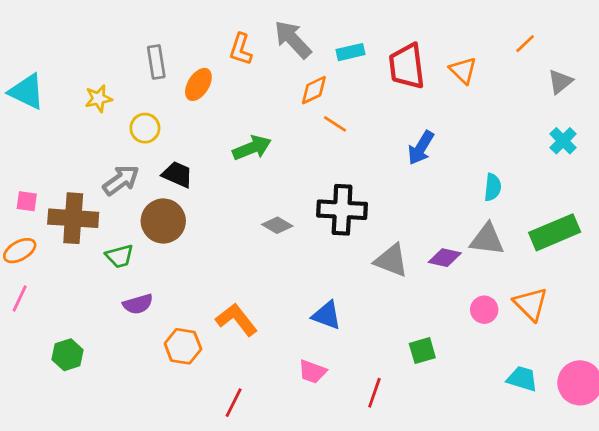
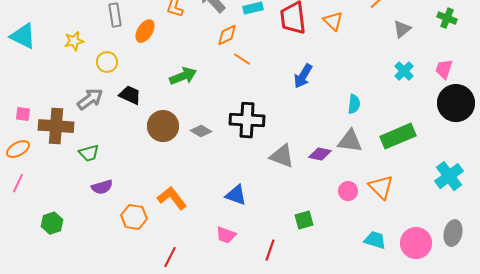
brown circle: (163, 221) -> (163, 126), moved

